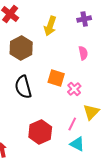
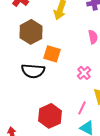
orange square: (56, 78) -> (52, 54), moved
black semicircle: (23, 87) -> (33, 71), turned -70

